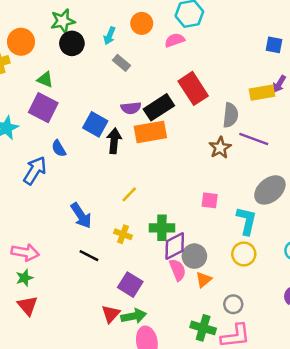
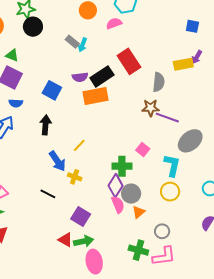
cyan arrow: (109, 36) -> (83, 45), moved
purple line: (254, 139) -> (167, 118), moved
black arrow: (114, 141) -> (46, 125), moved
blue semicircle: (59, 148) -> (16, 103), moved, turned -56
brown star: (220, 148) -> (151, 108), turned 30
pink square: (210, 200) -> (143, 150), turned 32
blue arrow: (81, 216) -> (57, 161), moved
green cross: (162, 228) -> (122, 166), moved
purple diamond: (175, 246) -> (115, 186), turned -30
red triangle: (111, 314) -> (65, 240), turned -42

